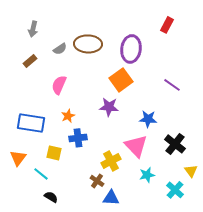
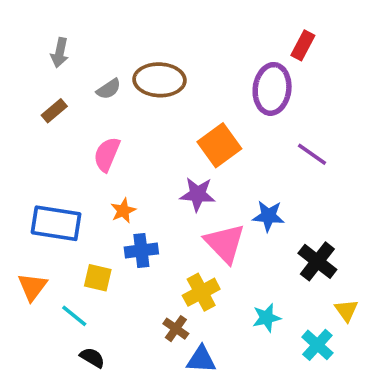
purple ellipse: (131, 49) -> (272, 89), moved
pink triangle: (136, 146) -> (225, 243), moved

